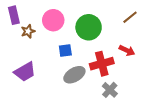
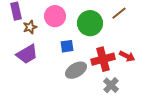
brown line: (130, 17) -> (119, 13), moved
red arrow: (127, 50) -> (127, 56), moved
purple trapezoid: (25, 72) -> (27, 54), moved

